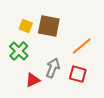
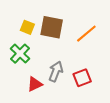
orange line: (82, 46) -> (86, 34), moved
red square: (78, 74) -> (82, 78), turned -36

